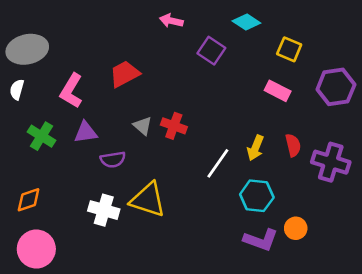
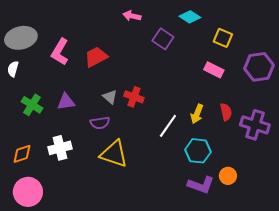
pink L-shape: (71, 91) -> (60, 52), moved
purple semicircle: (113, 160) -> (100, 123), moved
white cross: (104, 210) -> (60, 148), moved, turned -30

